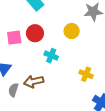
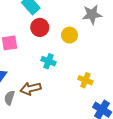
red circle: (35, 33) -> (40, 27), moved

